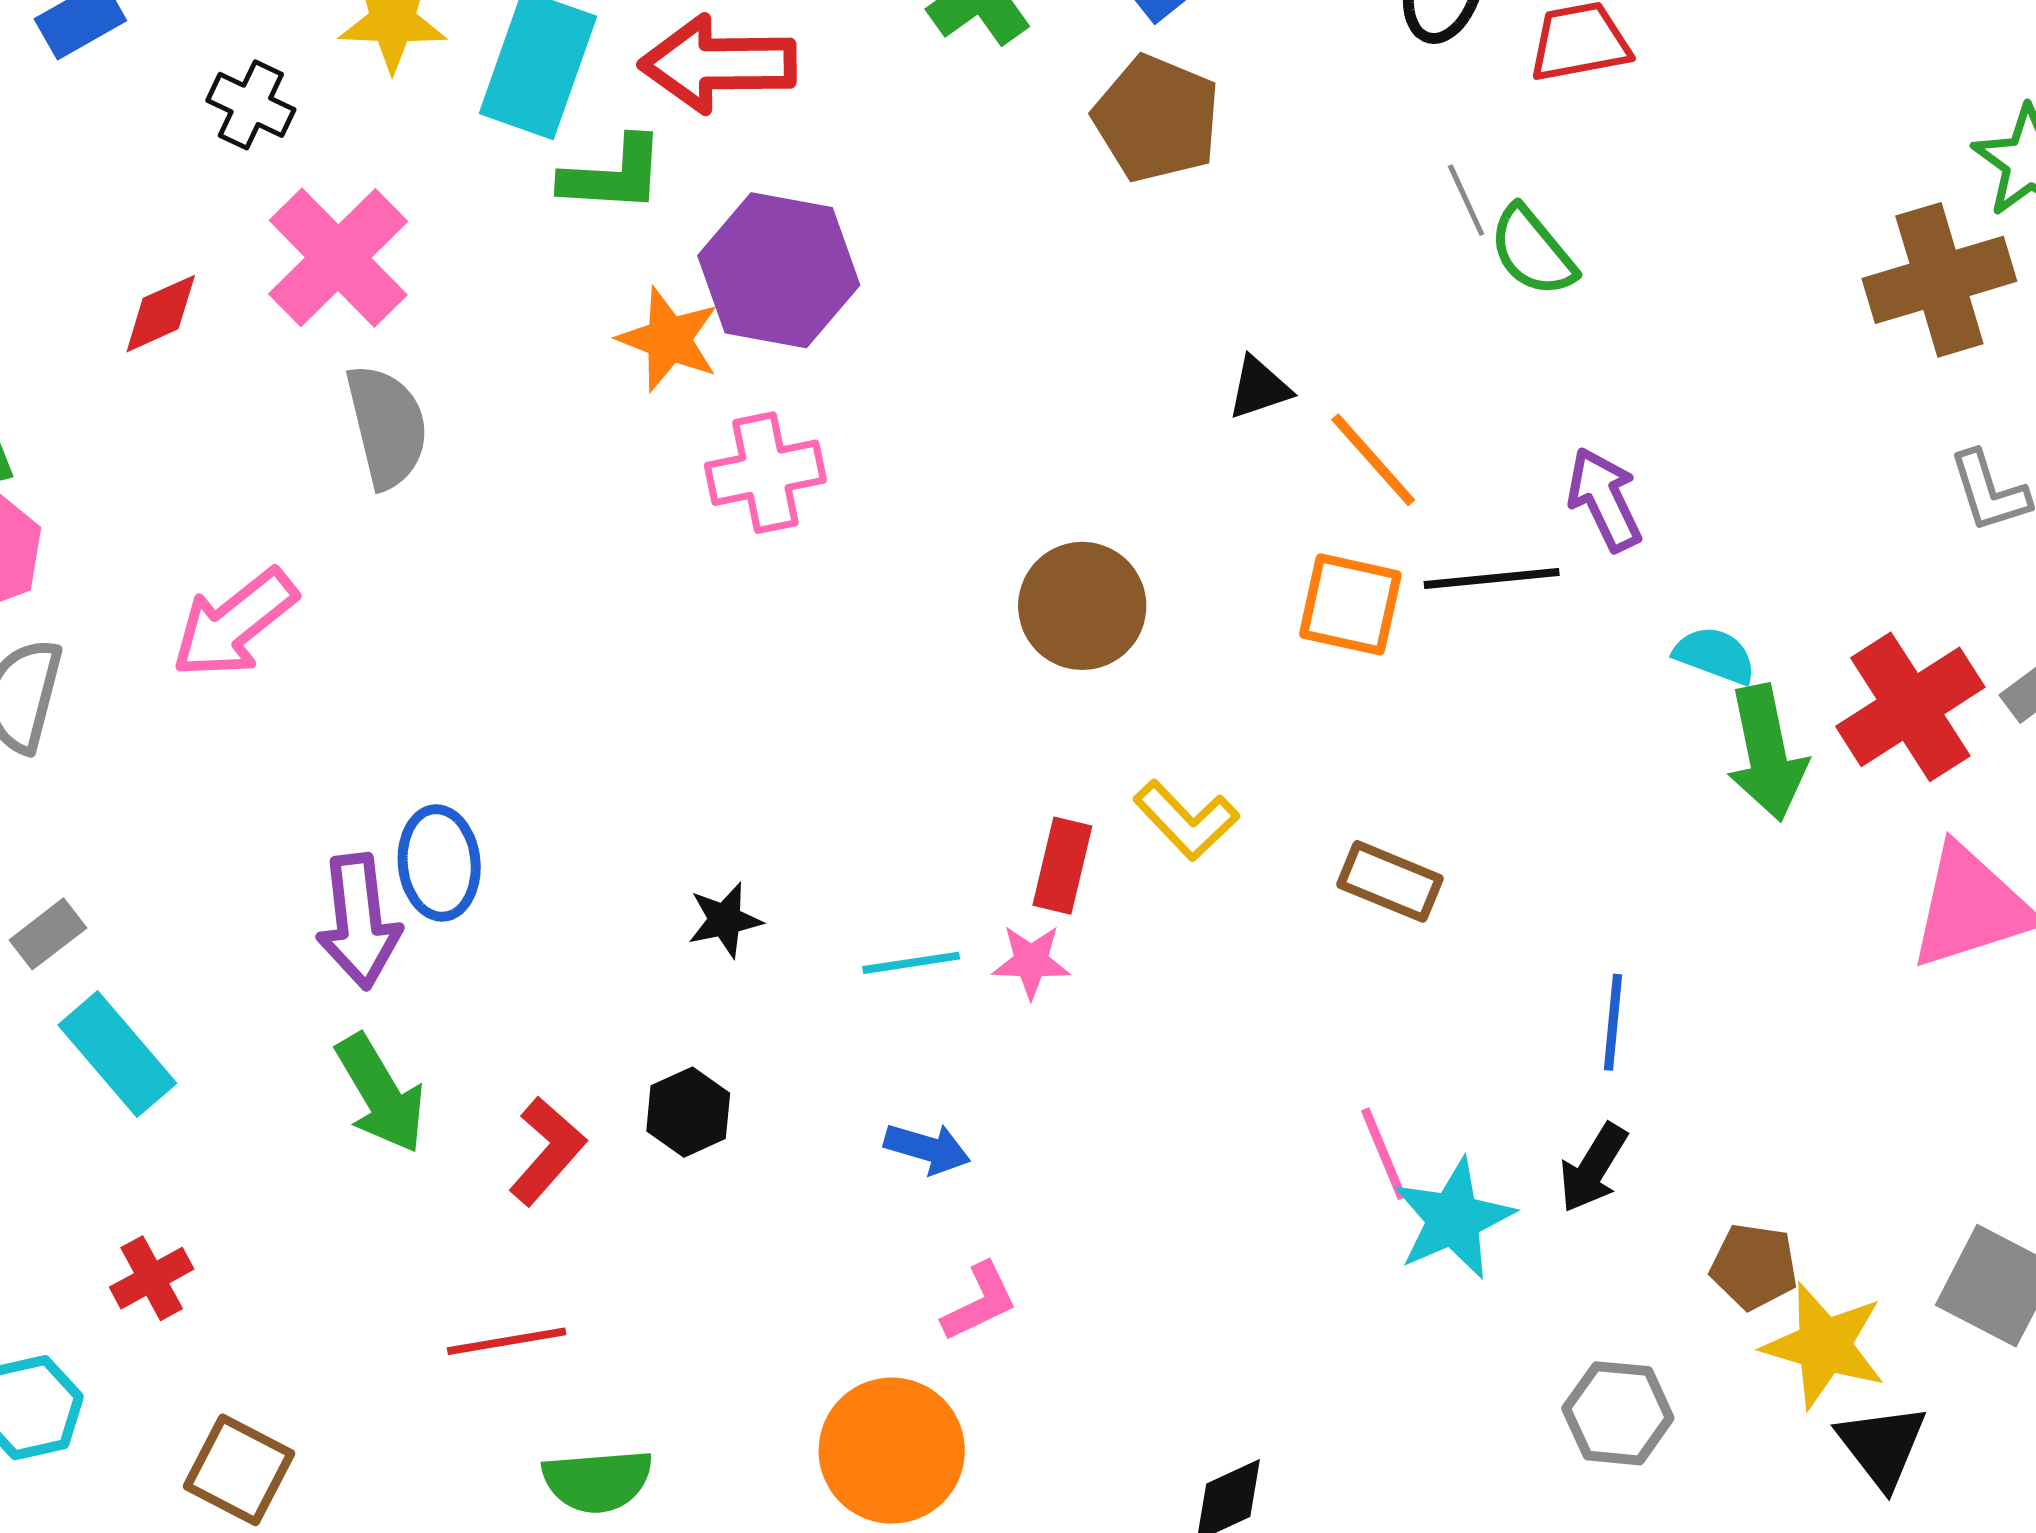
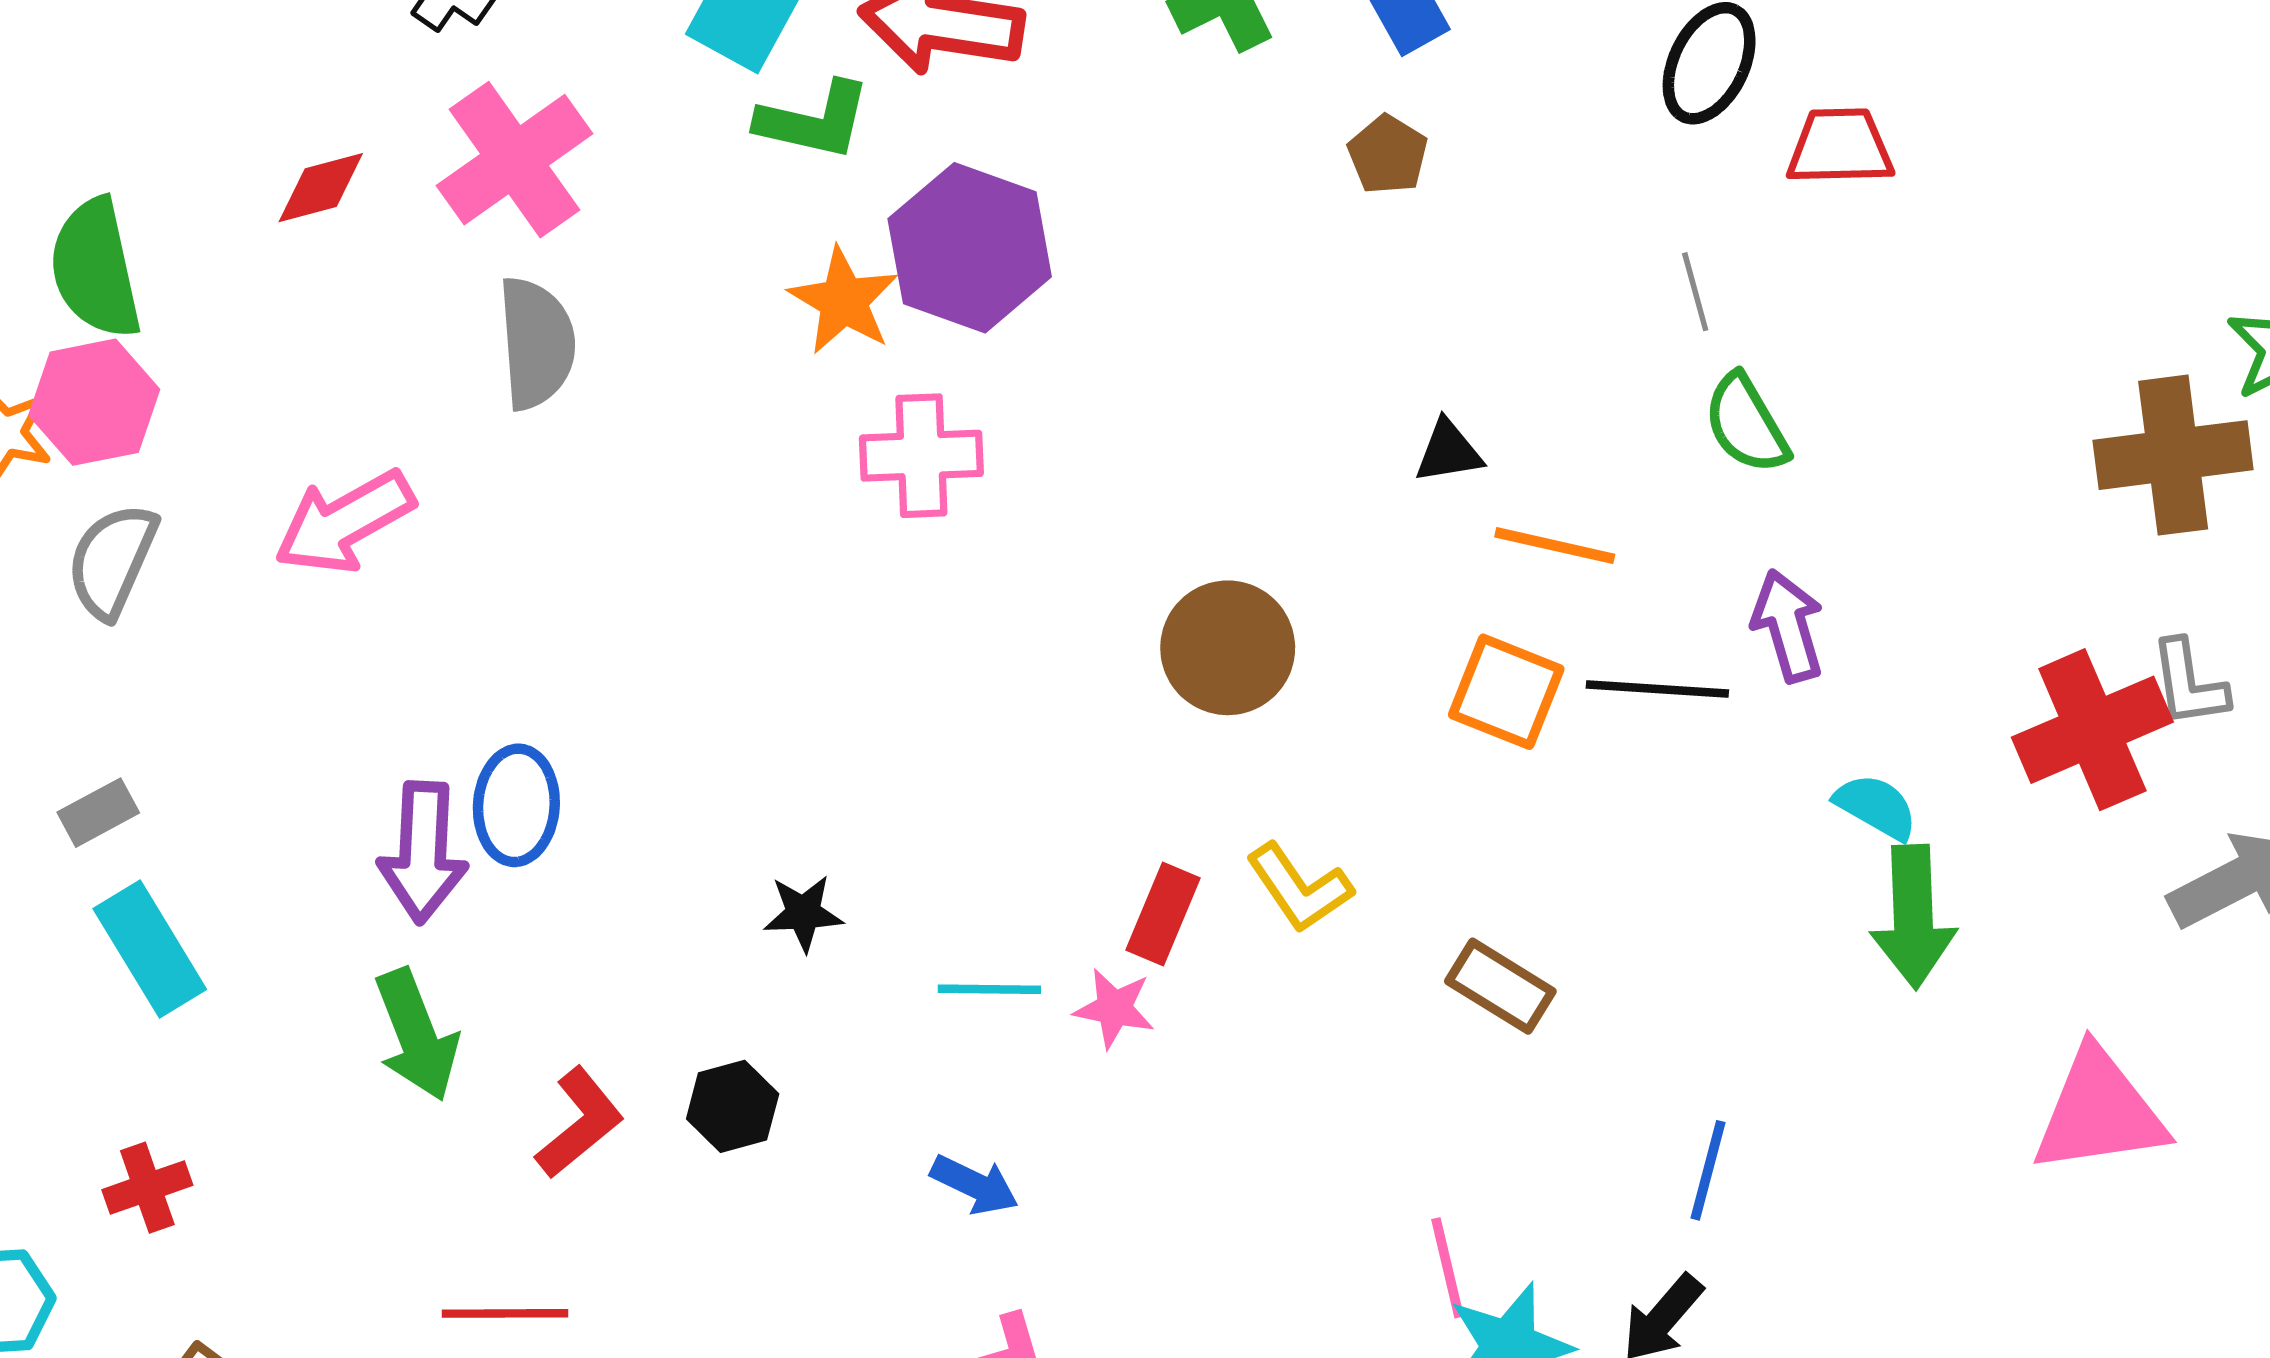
brown pentagon: (1157, 119) -> (1388, 155), size x0.6
green semicircle: (1532, 251) -> (1746, 424), moved
orange line: (1373, 460) -> (1555, 546), turned -45
red cross: (1910, 707) -> (2092, 730), moved

